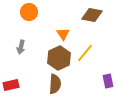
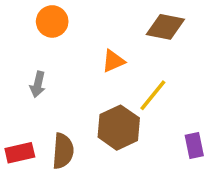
orange triangle: (63, 34) -> (113, 61), turned 40
brown hexagon: (59, 58) -> (119, 128), moved
brown semicircle: (55, 84) -> (63, 151), moved

